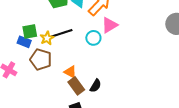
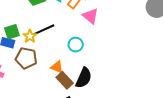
pink triangle: (110, 25) -> (90, 16), turned -42
cyan circle: (93, 38) -> (76, 45), moved
black semicircle: (96, 86) -> (84, 78), size x1.5

